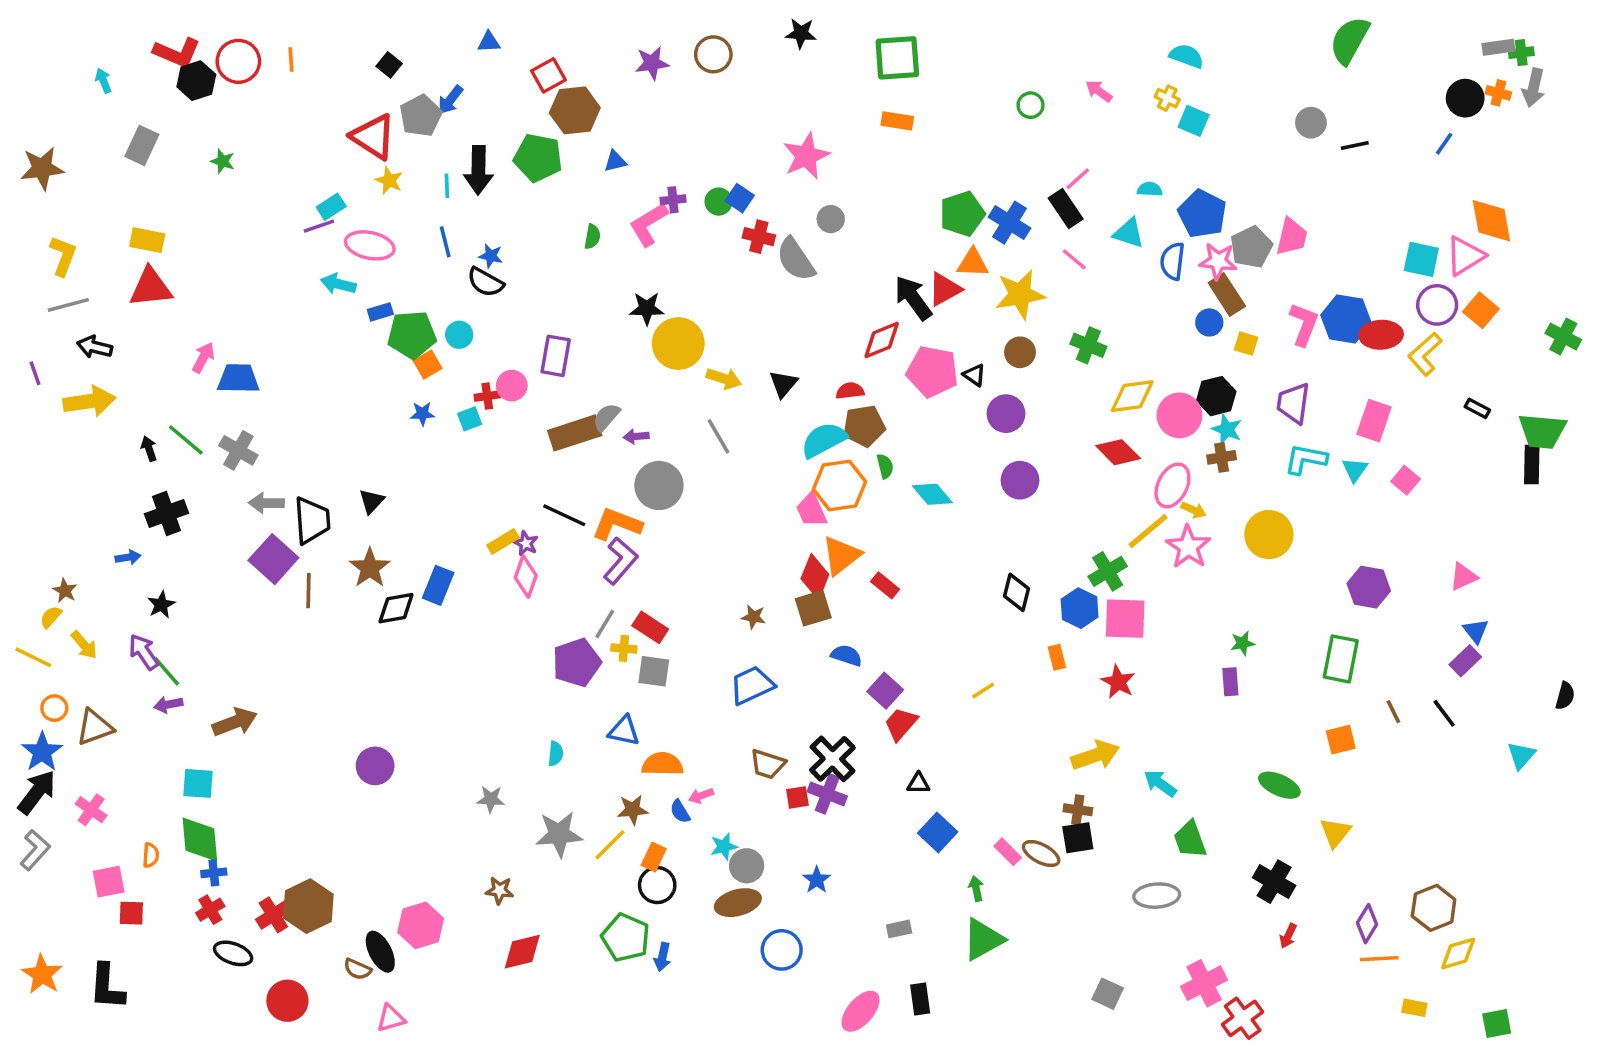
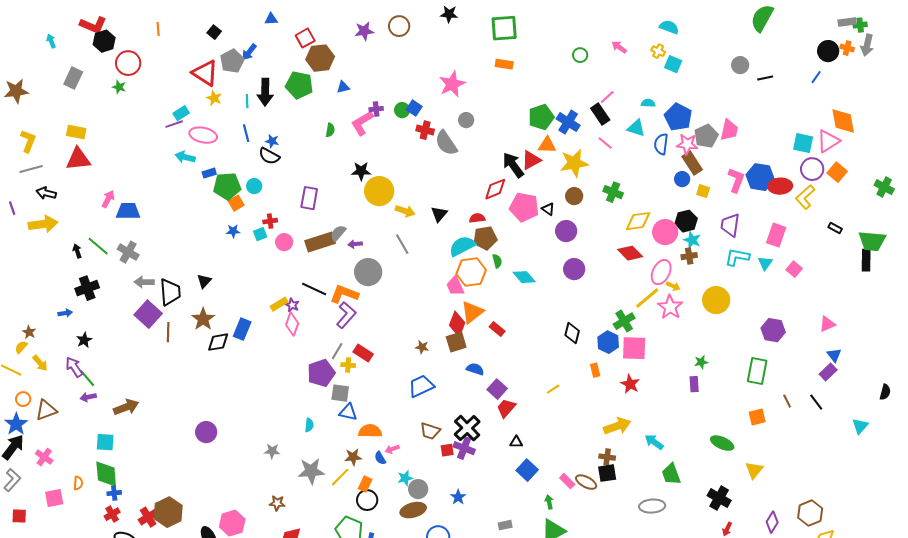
red circle: (238, 61) -> (128, 63), moved
pink circle: (512, 386) -> (284, 242), moved
gray square: (654, 671) -> (340, 393), moved
red square: (131, 913) -> (19, 516), moved

